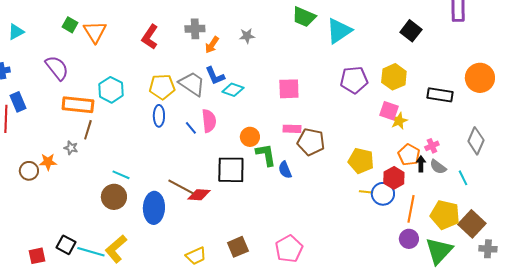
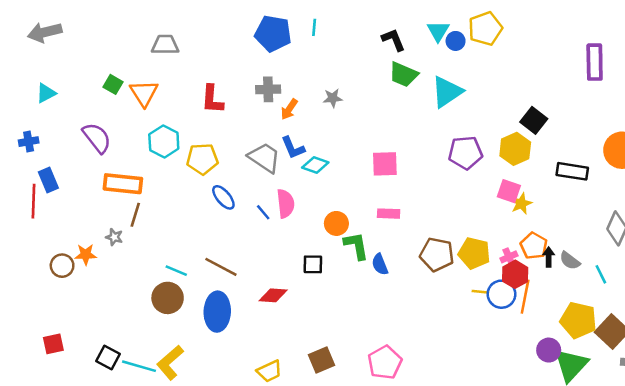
black square: (411, 31) -> (534, 120), moved
red L-shape: (150, 37) -> (212, 99), turned -30
yellow pentagon: (162, 87) -> (202, 159), moved
cyan hexagon: (111, 90) -> (164, 142), moved
blue ellipse: (159, 116) -> (223, 197), turned -40
brown pentagon: (311, 142) -> (437, 254), moved
pink cross: (432, 146) -> (509, 257), moved
black square: (231, 170) -> (313, 264), size x0.6
brown line: (181, 187) -> (221, 267), moved
orange line: (411, 209) -> (525, 297), moved
purple circle: (409, 239) -> (549, 350), moved
red square: (37, 256) -> (53, 344), moved

